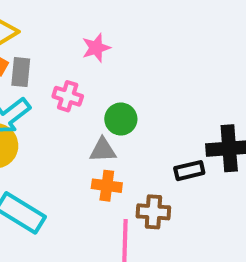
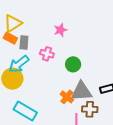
gray triangle: (103, 150) -> (81, 91), moved, size x1.6
orange cross: (107, 186) -> (67, 97), turned 32

